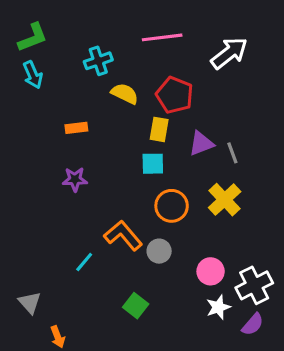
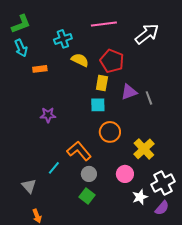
orange rectangle: (76, 128) -> (40, 69), moved
yellow cross: (225, 200) -> (144, 149), moved
gray circle: (159, 251) -> (89, 174), moved
pink circle: (211, 271) -> (125, 174), moved
gray triangle: (30, 303) -> (29, 186), moved

